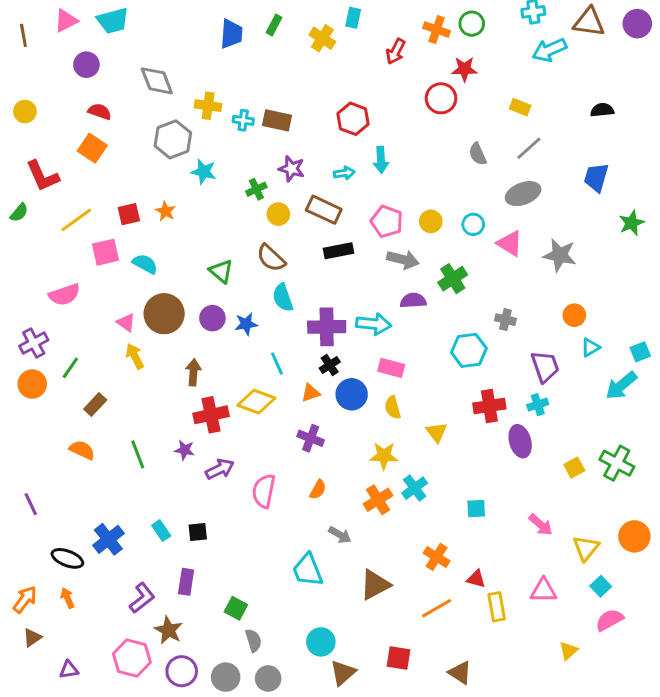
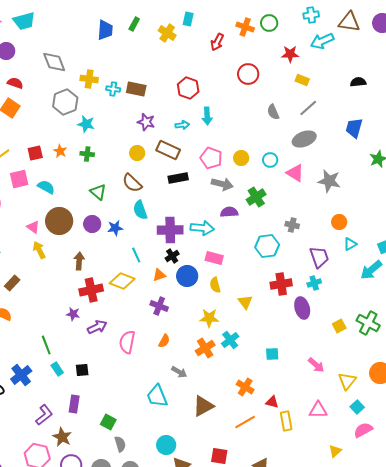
red star: (464, 69) -> (290, 54), moved
green cross: (256, 189) -> (87, 154), moved, turned 32
green line: (138, 454) -> (46, 345), moved

